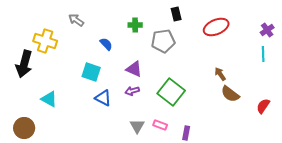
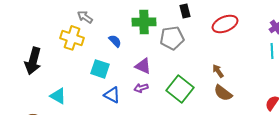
green cross: (135, 25) -> (144, 22), size x1.6
yellow cross: (45, 41) -> (72, 38), moved
brown arrow: (220, 74) -> (218, 71), moved
brown semicircle: (230, 94) -> (223, 93), moved

